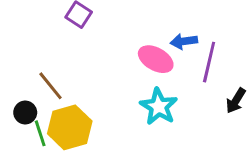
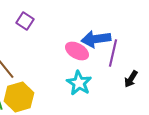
blue arrow: (184, 41) -> (96, 39), size x1.6

